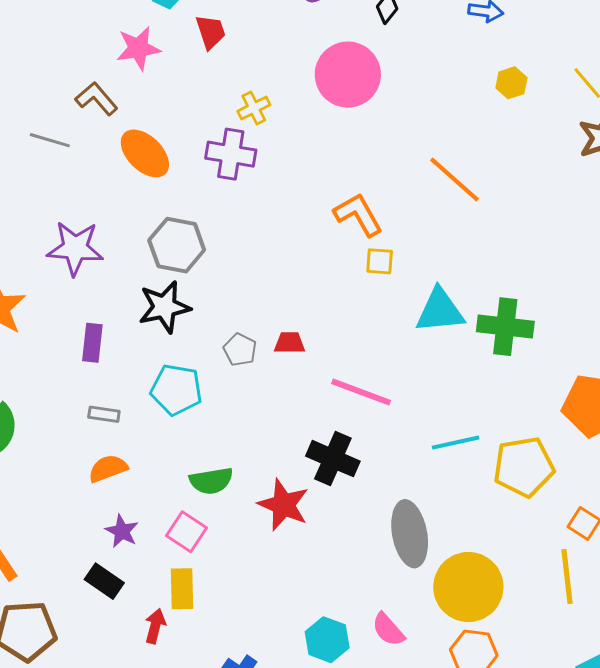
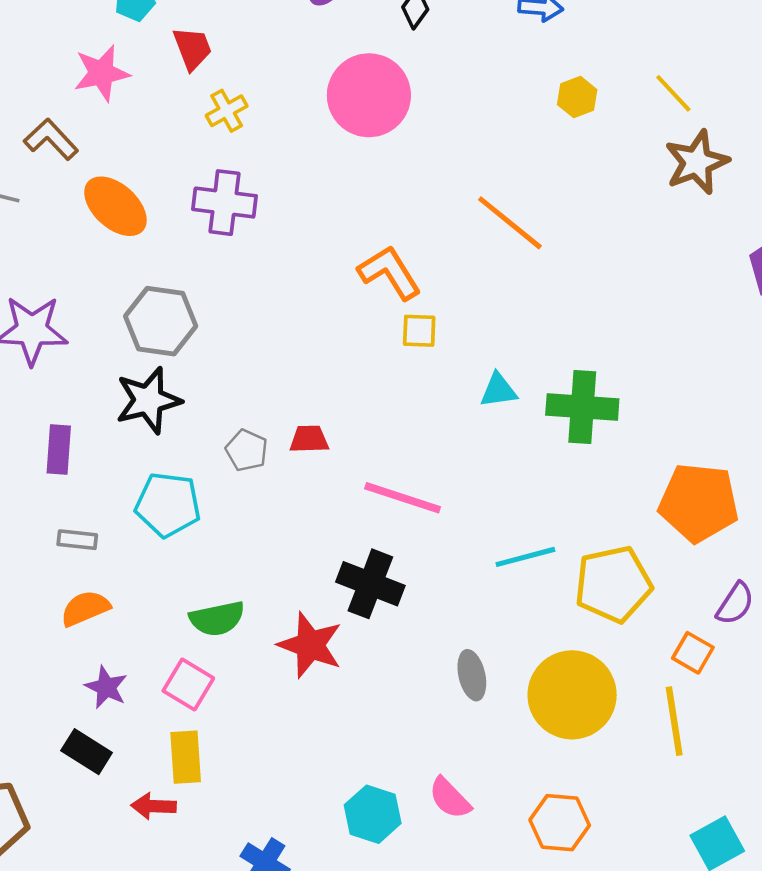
yellow cross: (254, 108) -> (227, 111), moved
cyan triangle: (440, 311) -> (498, 390), size x0.6
gray ellipse: (410, 534) -> (472, 675), size x0.6
yellow circle: (468, 587) -> (572, 695), moved
red arrow: (155, 626) -> (154, 806), turned -100

